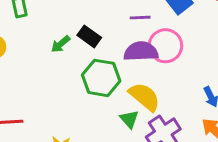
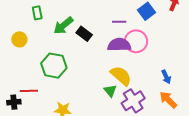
green arrow: (61, 44) -> (63, 26), moved, size x1.5
green hexagon: (101, 78) -> (54, 66), moved

